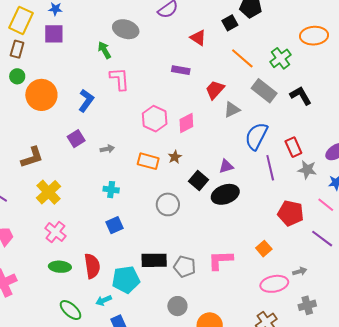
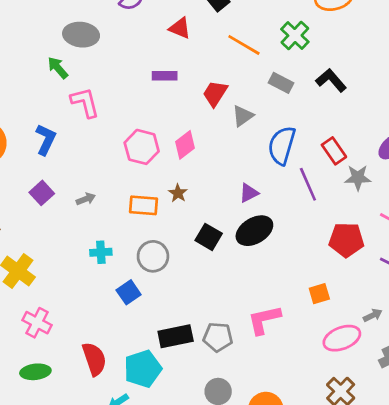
gray rectangle: (264, 91) -> (281, 83), size x0.7
black square: (198, 181) -> (209, 237), moved
gray circle: (168, 204) -> (153, 256), moved
blue square: (114, 225) -> (129, 292), moved
orange square: (264, 249) -> (319, 294), turned 35
green ellipse: (60, 267) -> (35, 372), moved

